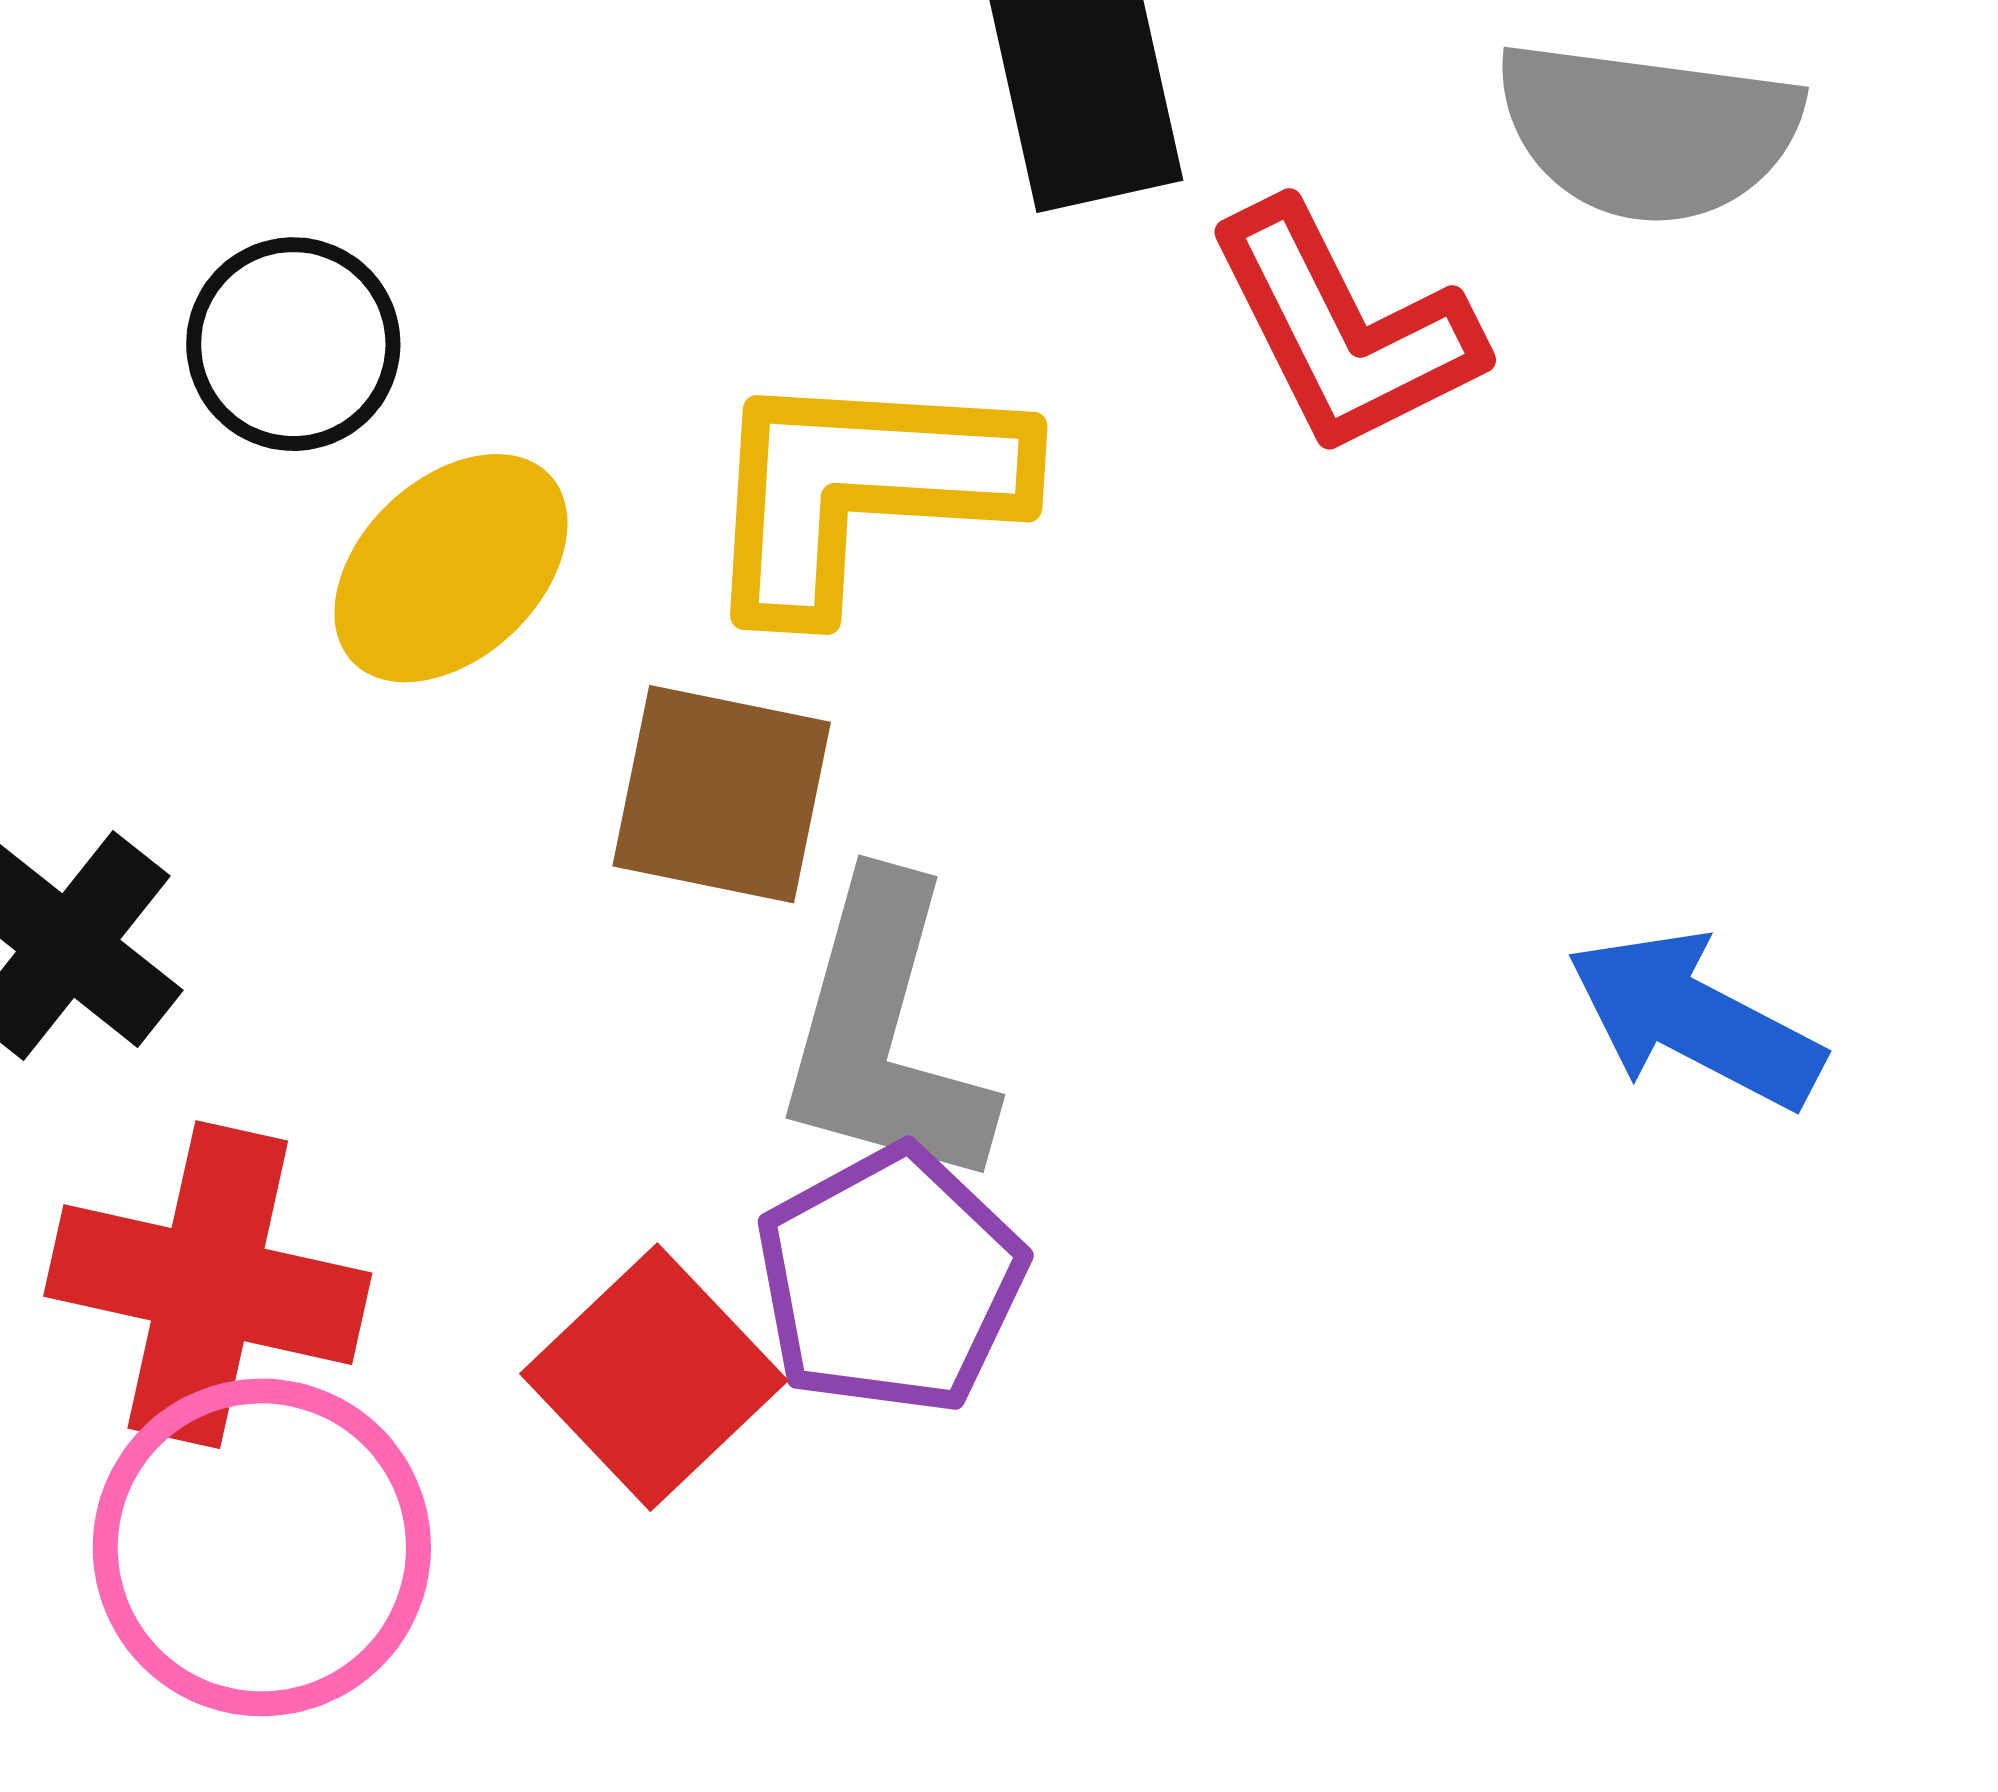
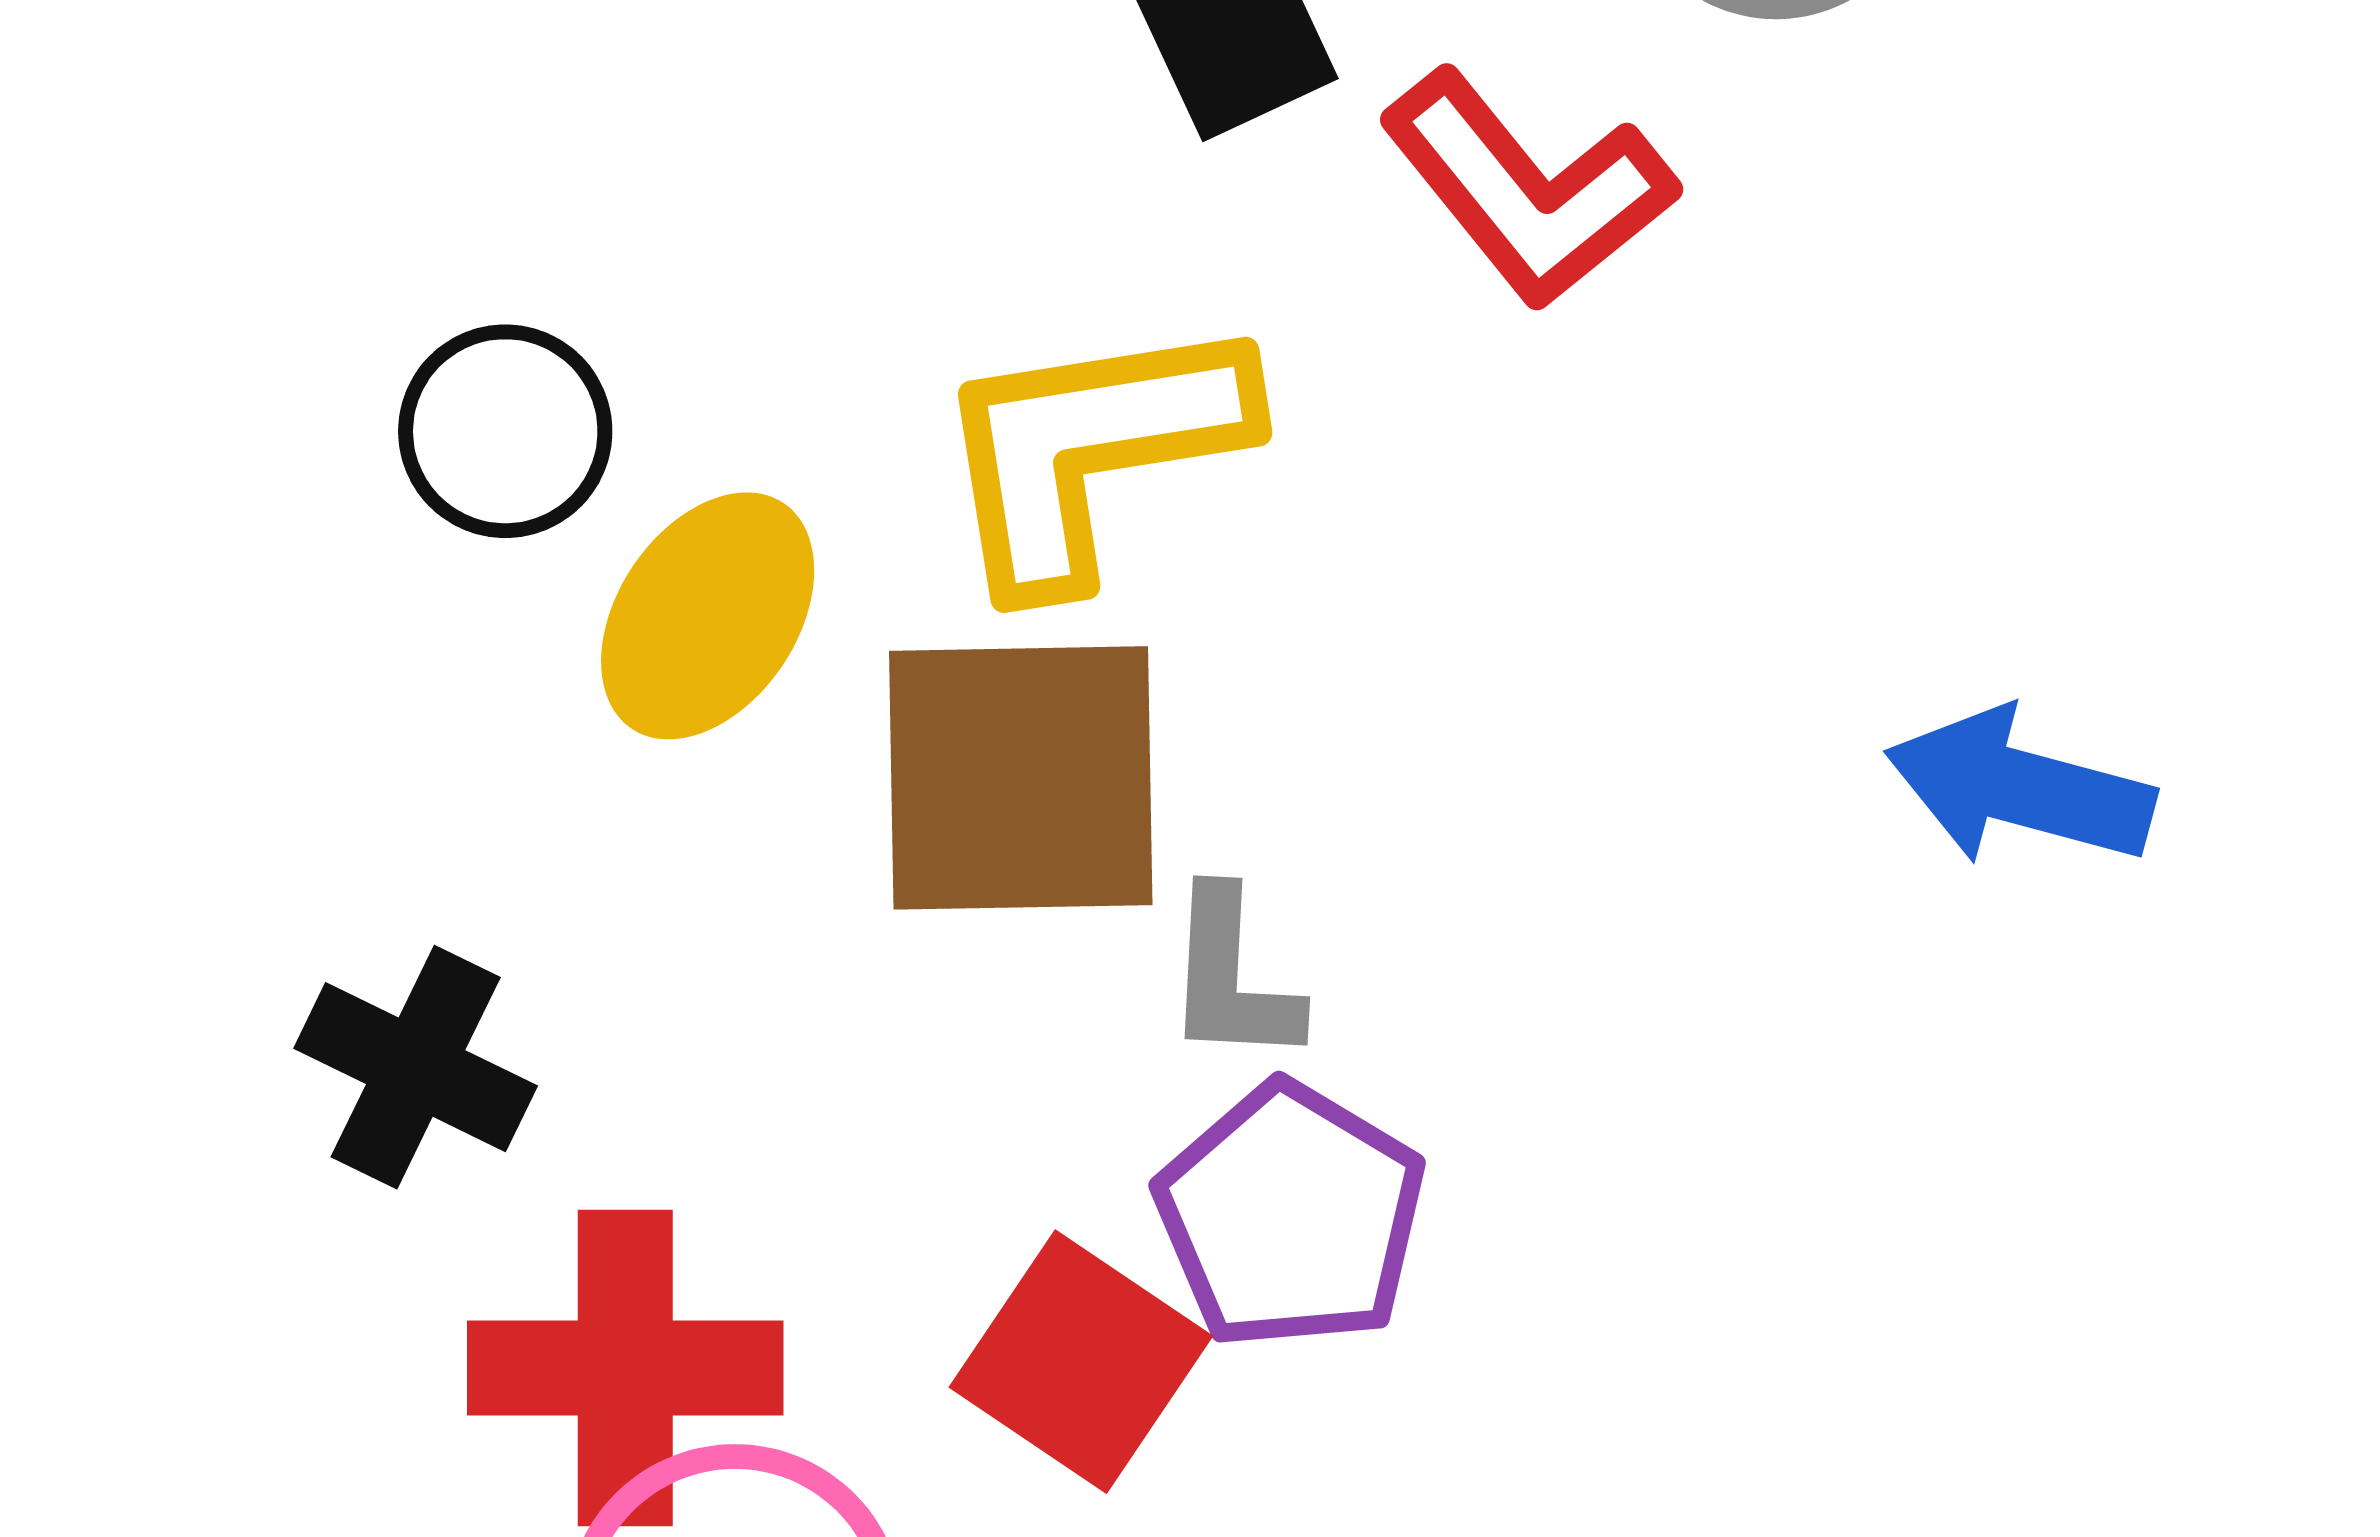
brown square: (722, 794) -> (1021, 778), size x1.4
gray L-shape: (884, 1034) -> (1232, 977), size x0.6

